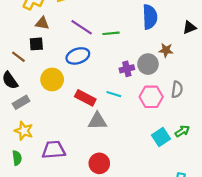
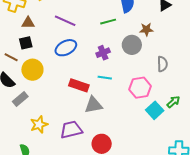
green line: (111, 33) -> (108, 22), moved
purple cross: (127, 69) -> (103, 53), moved
yellow circle: (52, 79) -> (32, 70), moved
pink hexagon: (151, 97) -> (140, 88), moved
yellow star: (24, 131) -> (39, 125), moved, turned -30
purple trapezoid: (54, 150) -> (71, 130), moved

